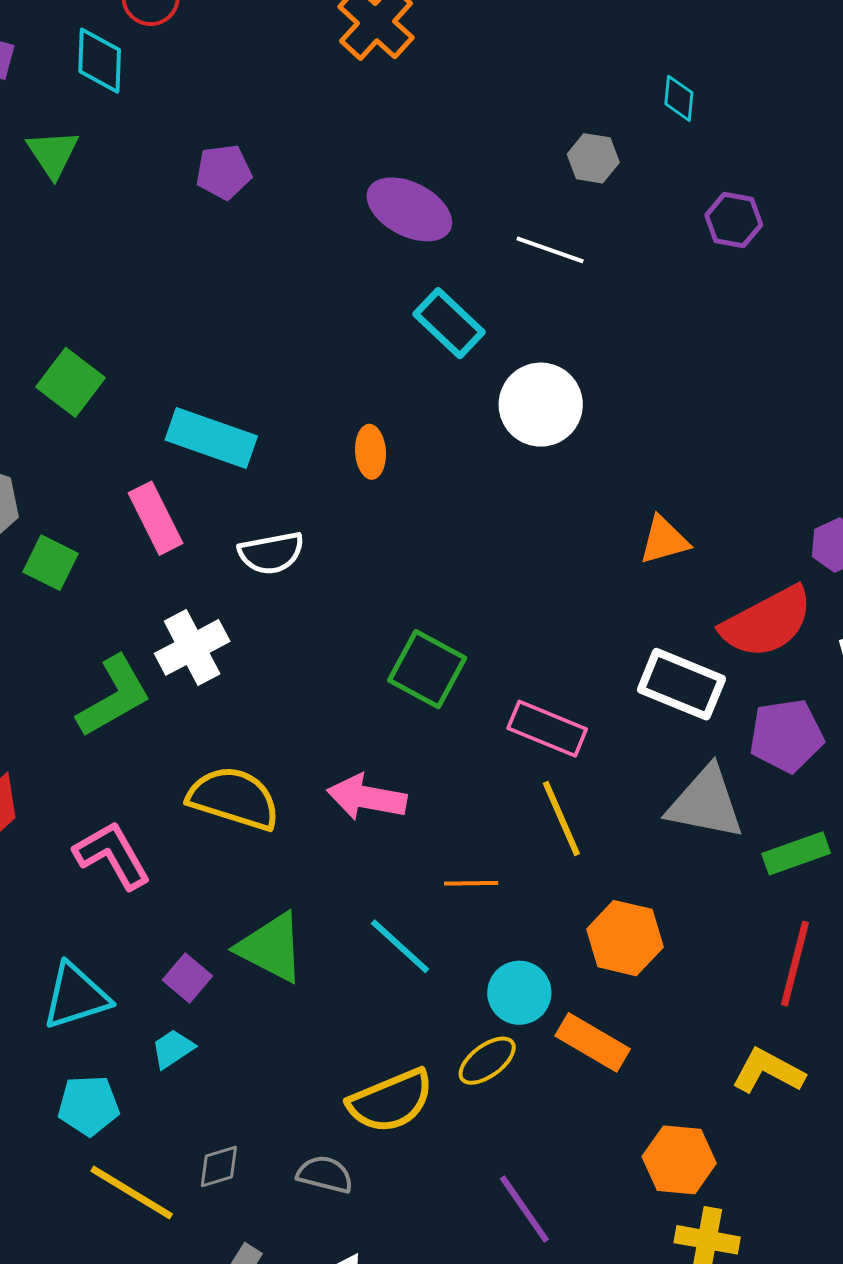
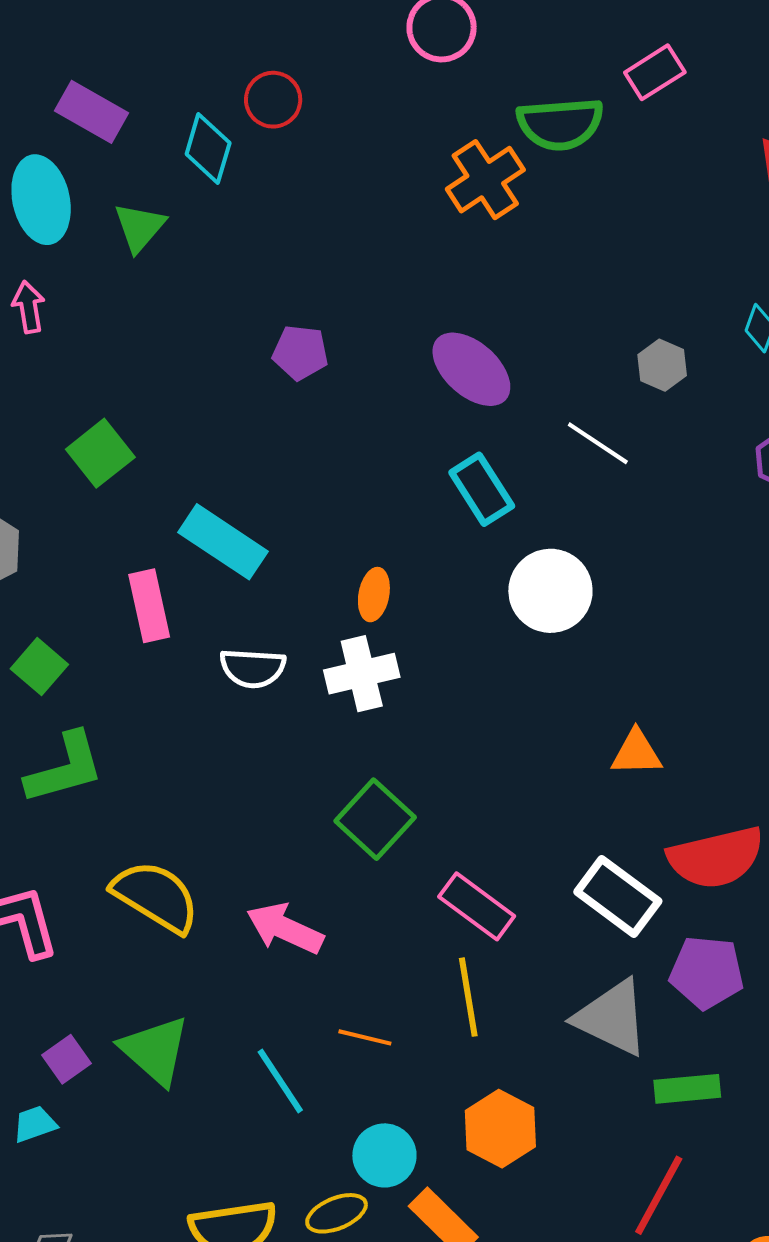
purple pentagon: (224, 172) -> (300, 352), moved
green square: (50, 563) -> (39, 667), moved
white cross: (192, 647) -> (362, 674), moved

